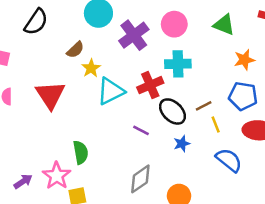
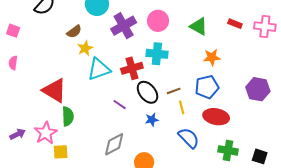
red triangle: (50, 95) -> (54, 90), moved, turned -32
blue pentagon: (243, 96) -> (207, 87), turned -30

